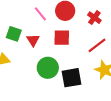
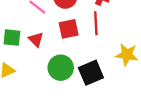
red line: (97, 45) -> (96, 23), moved, turned -42

